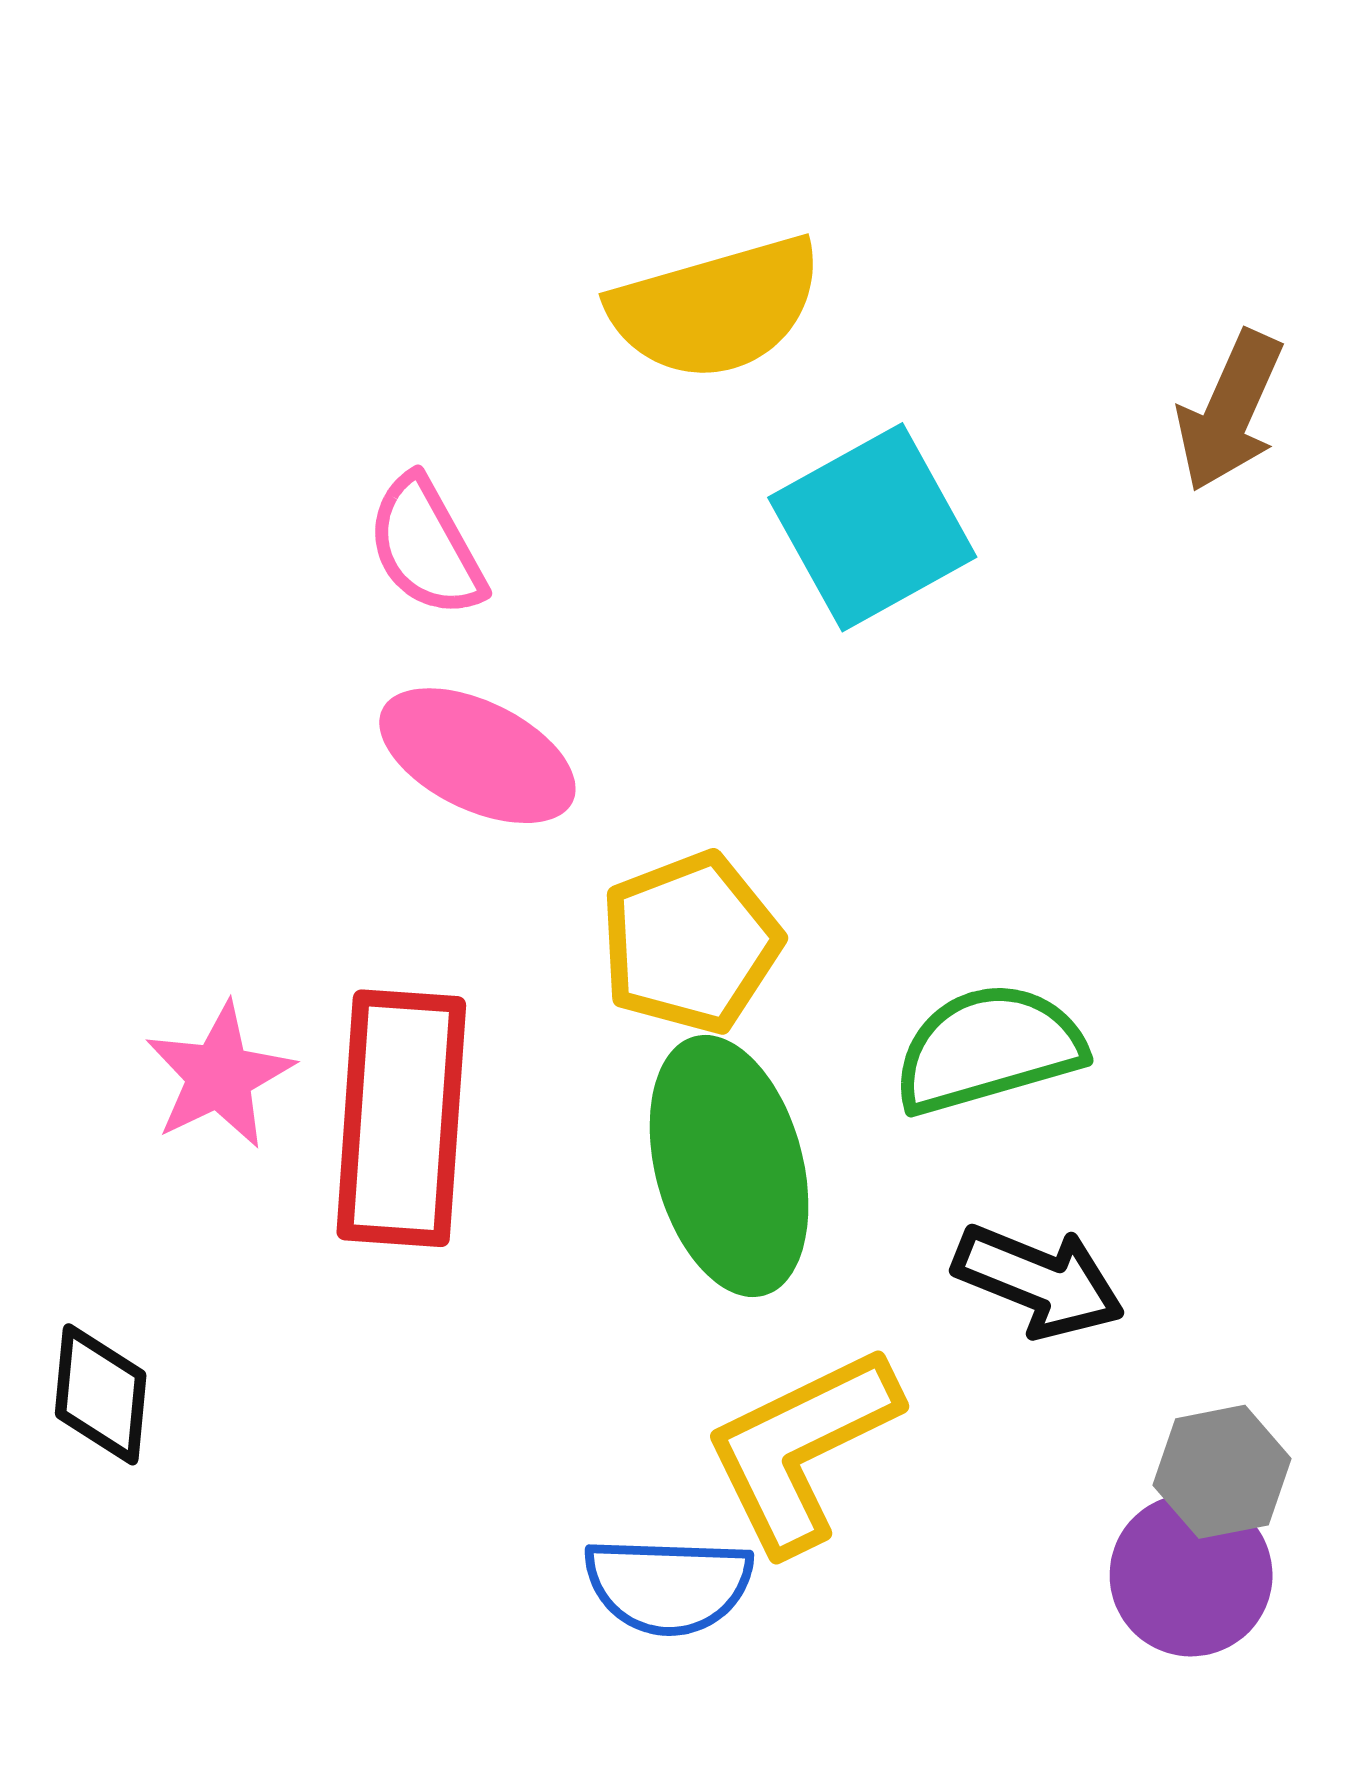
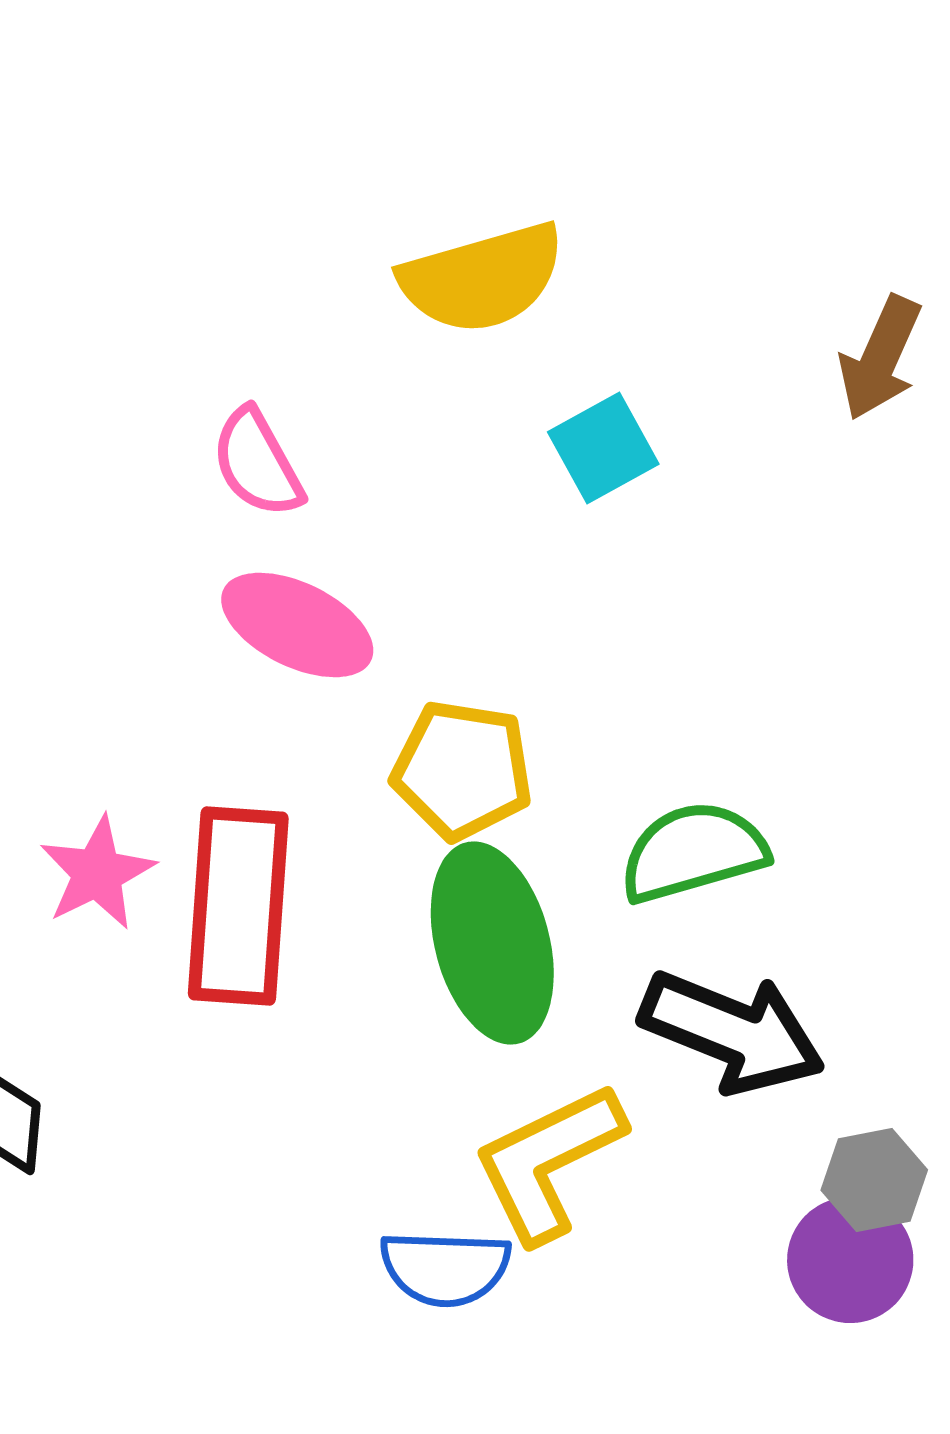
cyan square: (872, 527) -> (603, 448), size x0.7
yellow pentagon: (690, 943) -> (462, 770), turned 30
black arrow: (1039, 1281) -> (732, 1032), size x1.4

